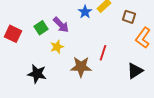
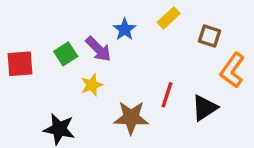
blue star: (85, 12) -> (125, 29), moved
red square: (13, 34) -> (20, 64), turned -30
black triangle: (135, 71) -> (205, 108), moved

